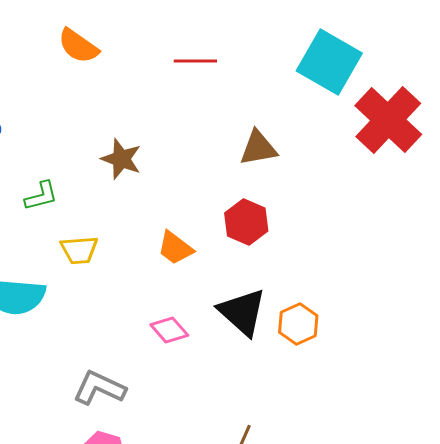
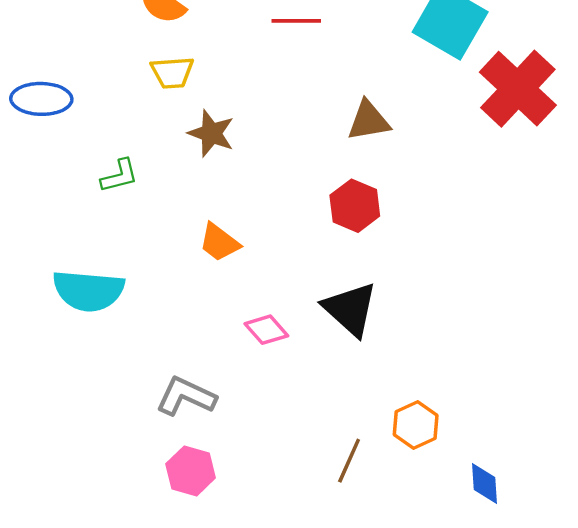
orange trapezoid: (175, 248) -> (219, 242), moved
yellow trapezoid: (79, 250) -> (172, 73), moved
orange hexagon: (298, 324) -> (416, 425), moved

